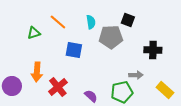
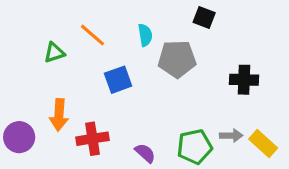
black square: (128, 20) -> (204, 18), moved
blue square: (74, 50) -> (118, 80), turned -30
gray arrow: (136, 75) -> (231, 136), moved
red cross: (58, 87) -> (92, 139), turned 30

